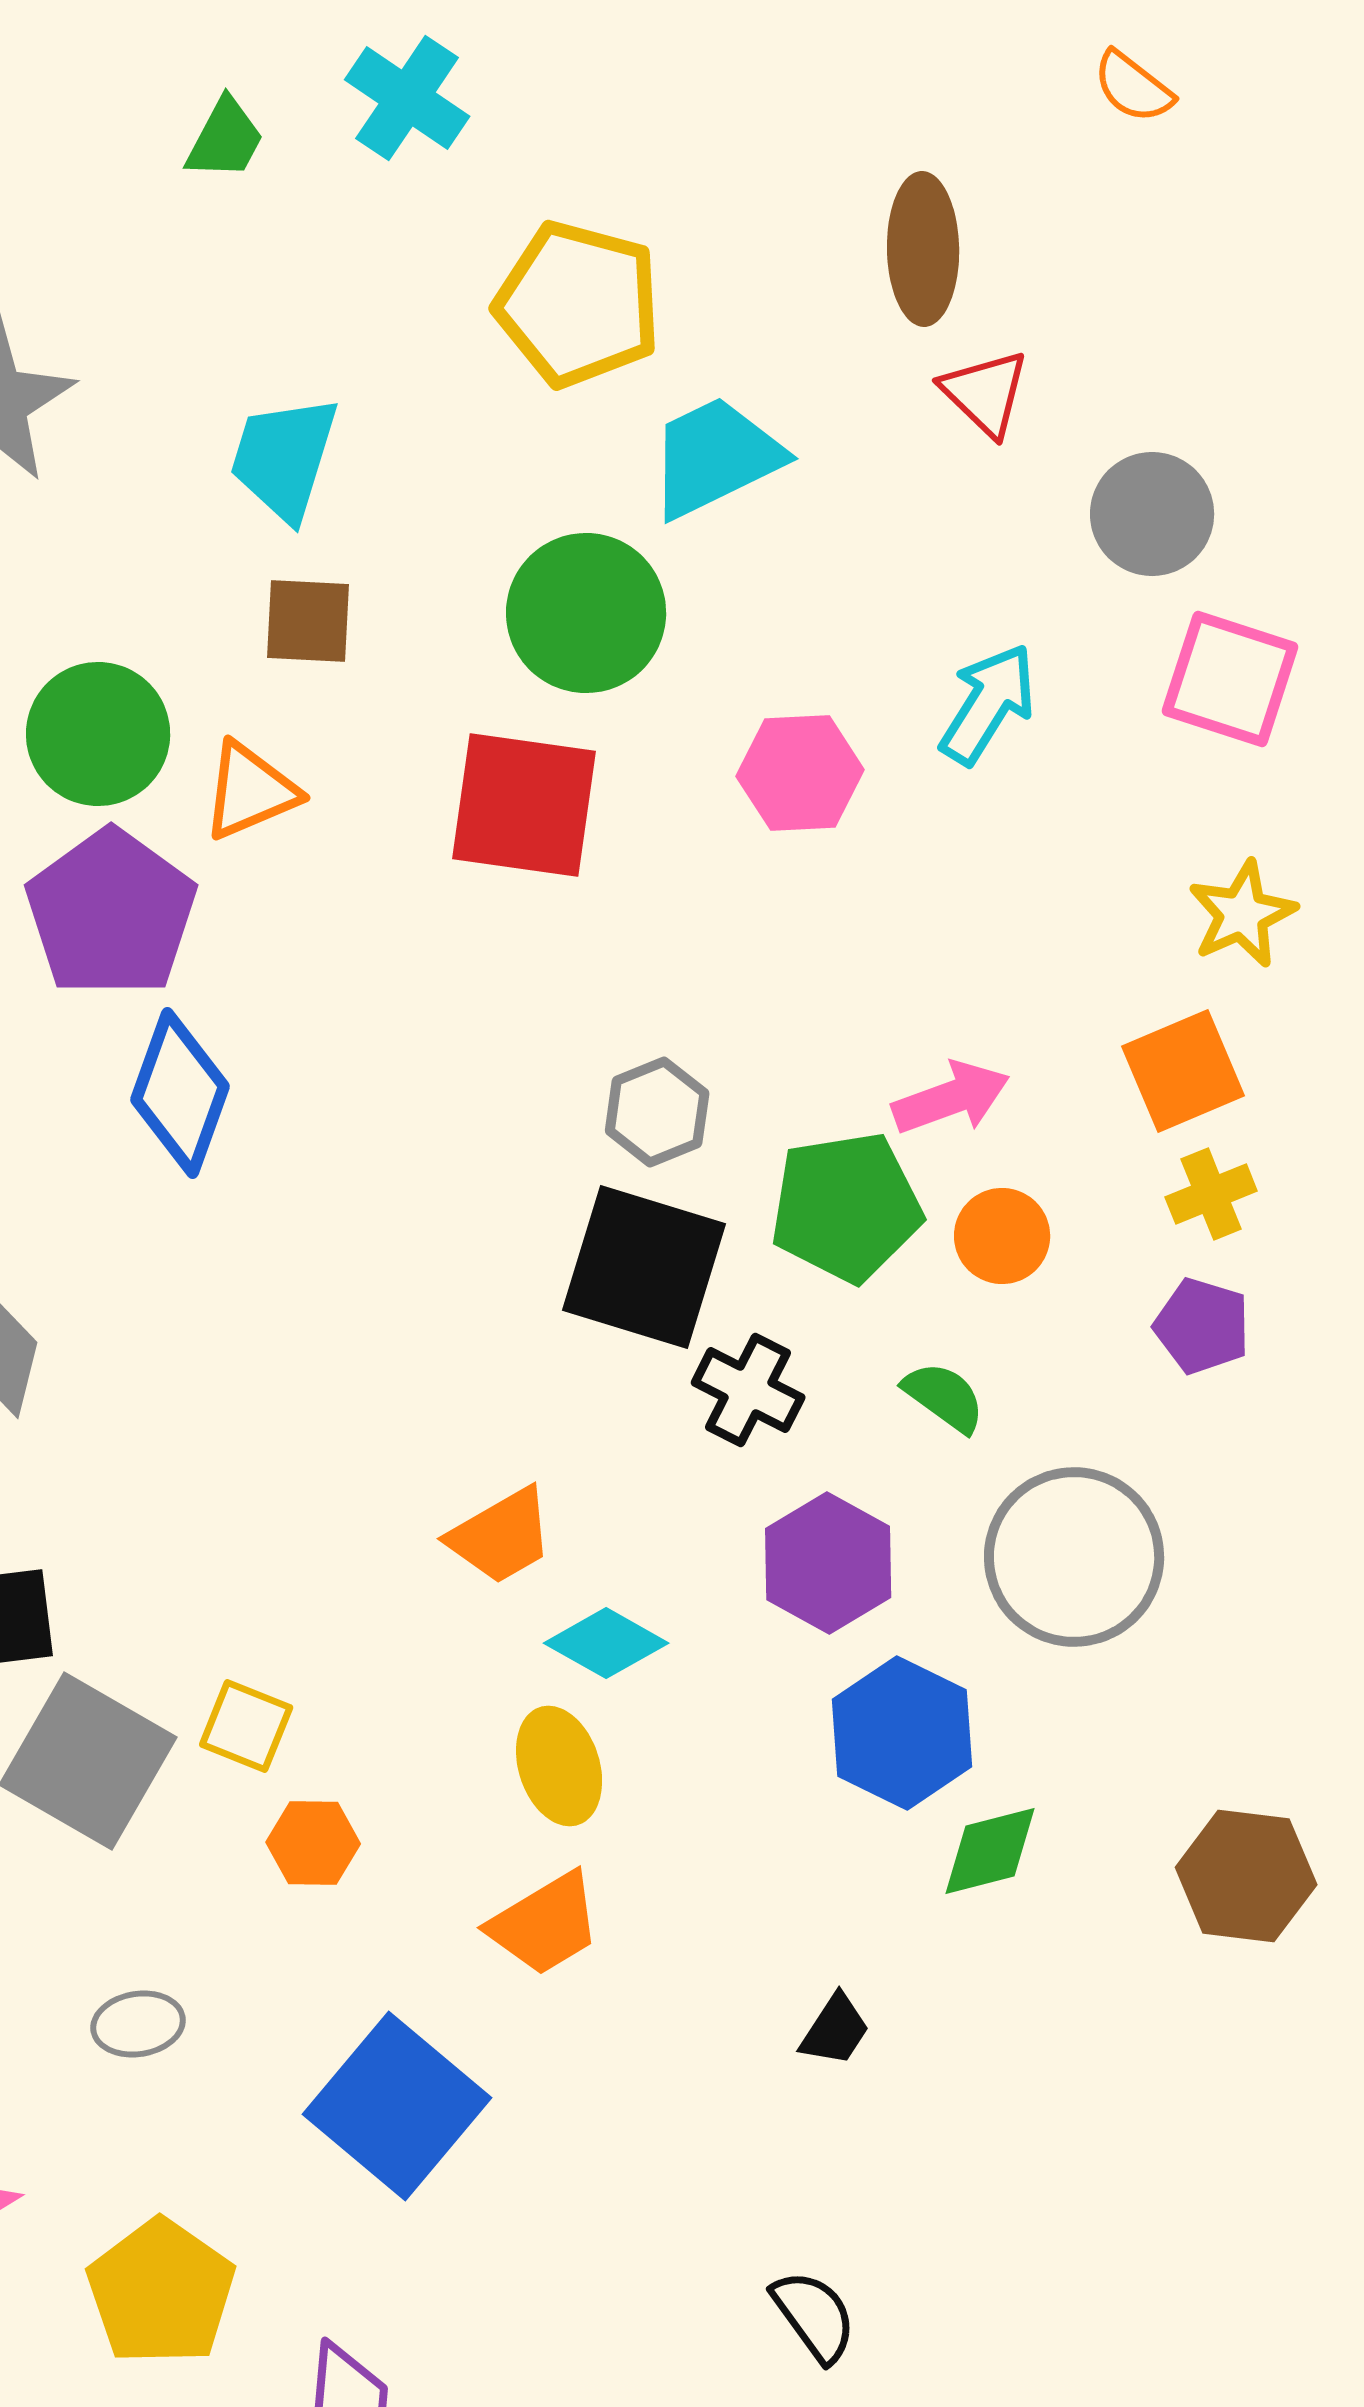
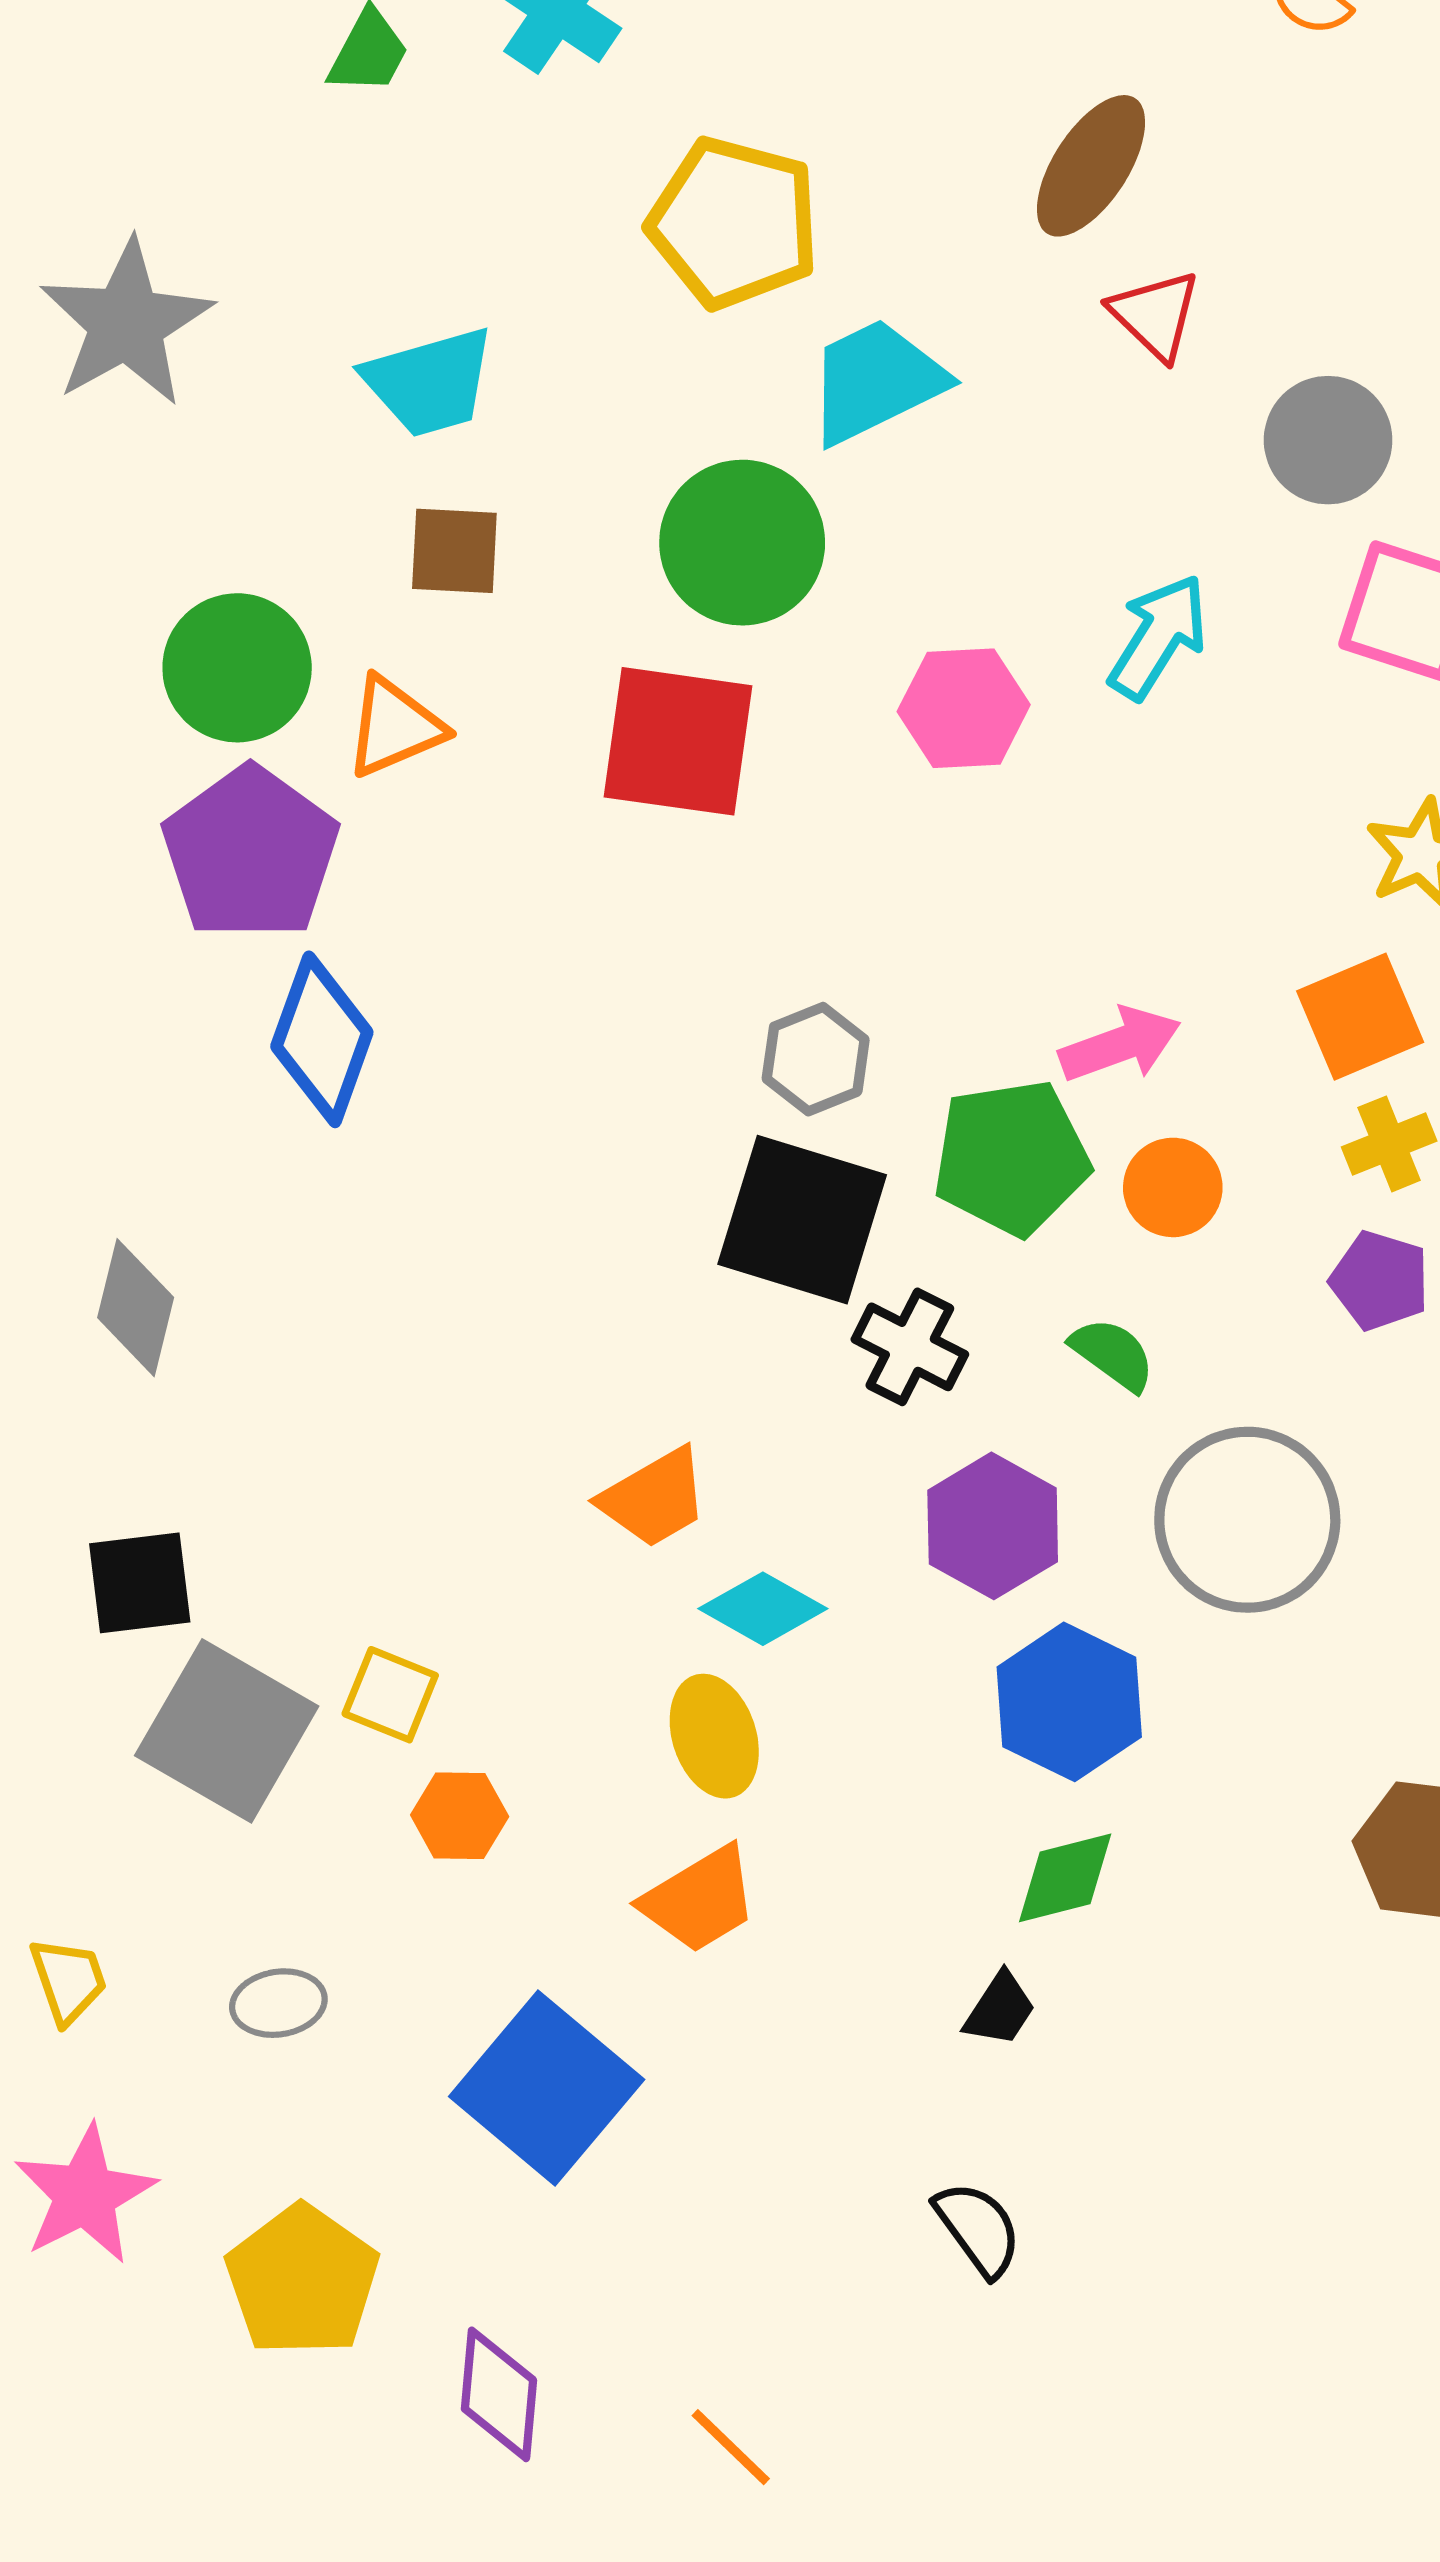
brown ellipse: (923, 249) -> (1091, 166), turned 34
cyan trapezoid: (284, 458) -> (430, 382), turned -123
green diamond: (990, 1851) -> (1065, 1878), moved
black semicircle: (814, 2316) -> (978, 2229), moved

